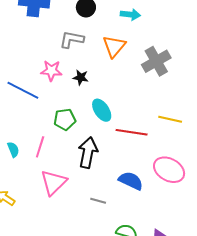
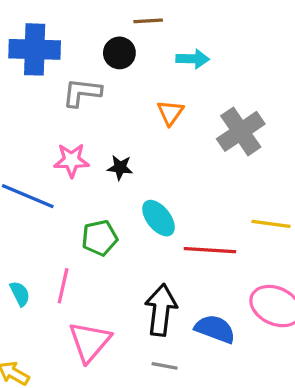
gray L-shape: (72, 39) -> (82, 92), moved
orange triangle: (114, 46) -> (170, 113), size x0.7
black arrow: (88, 153) -> (161, 310), moved

